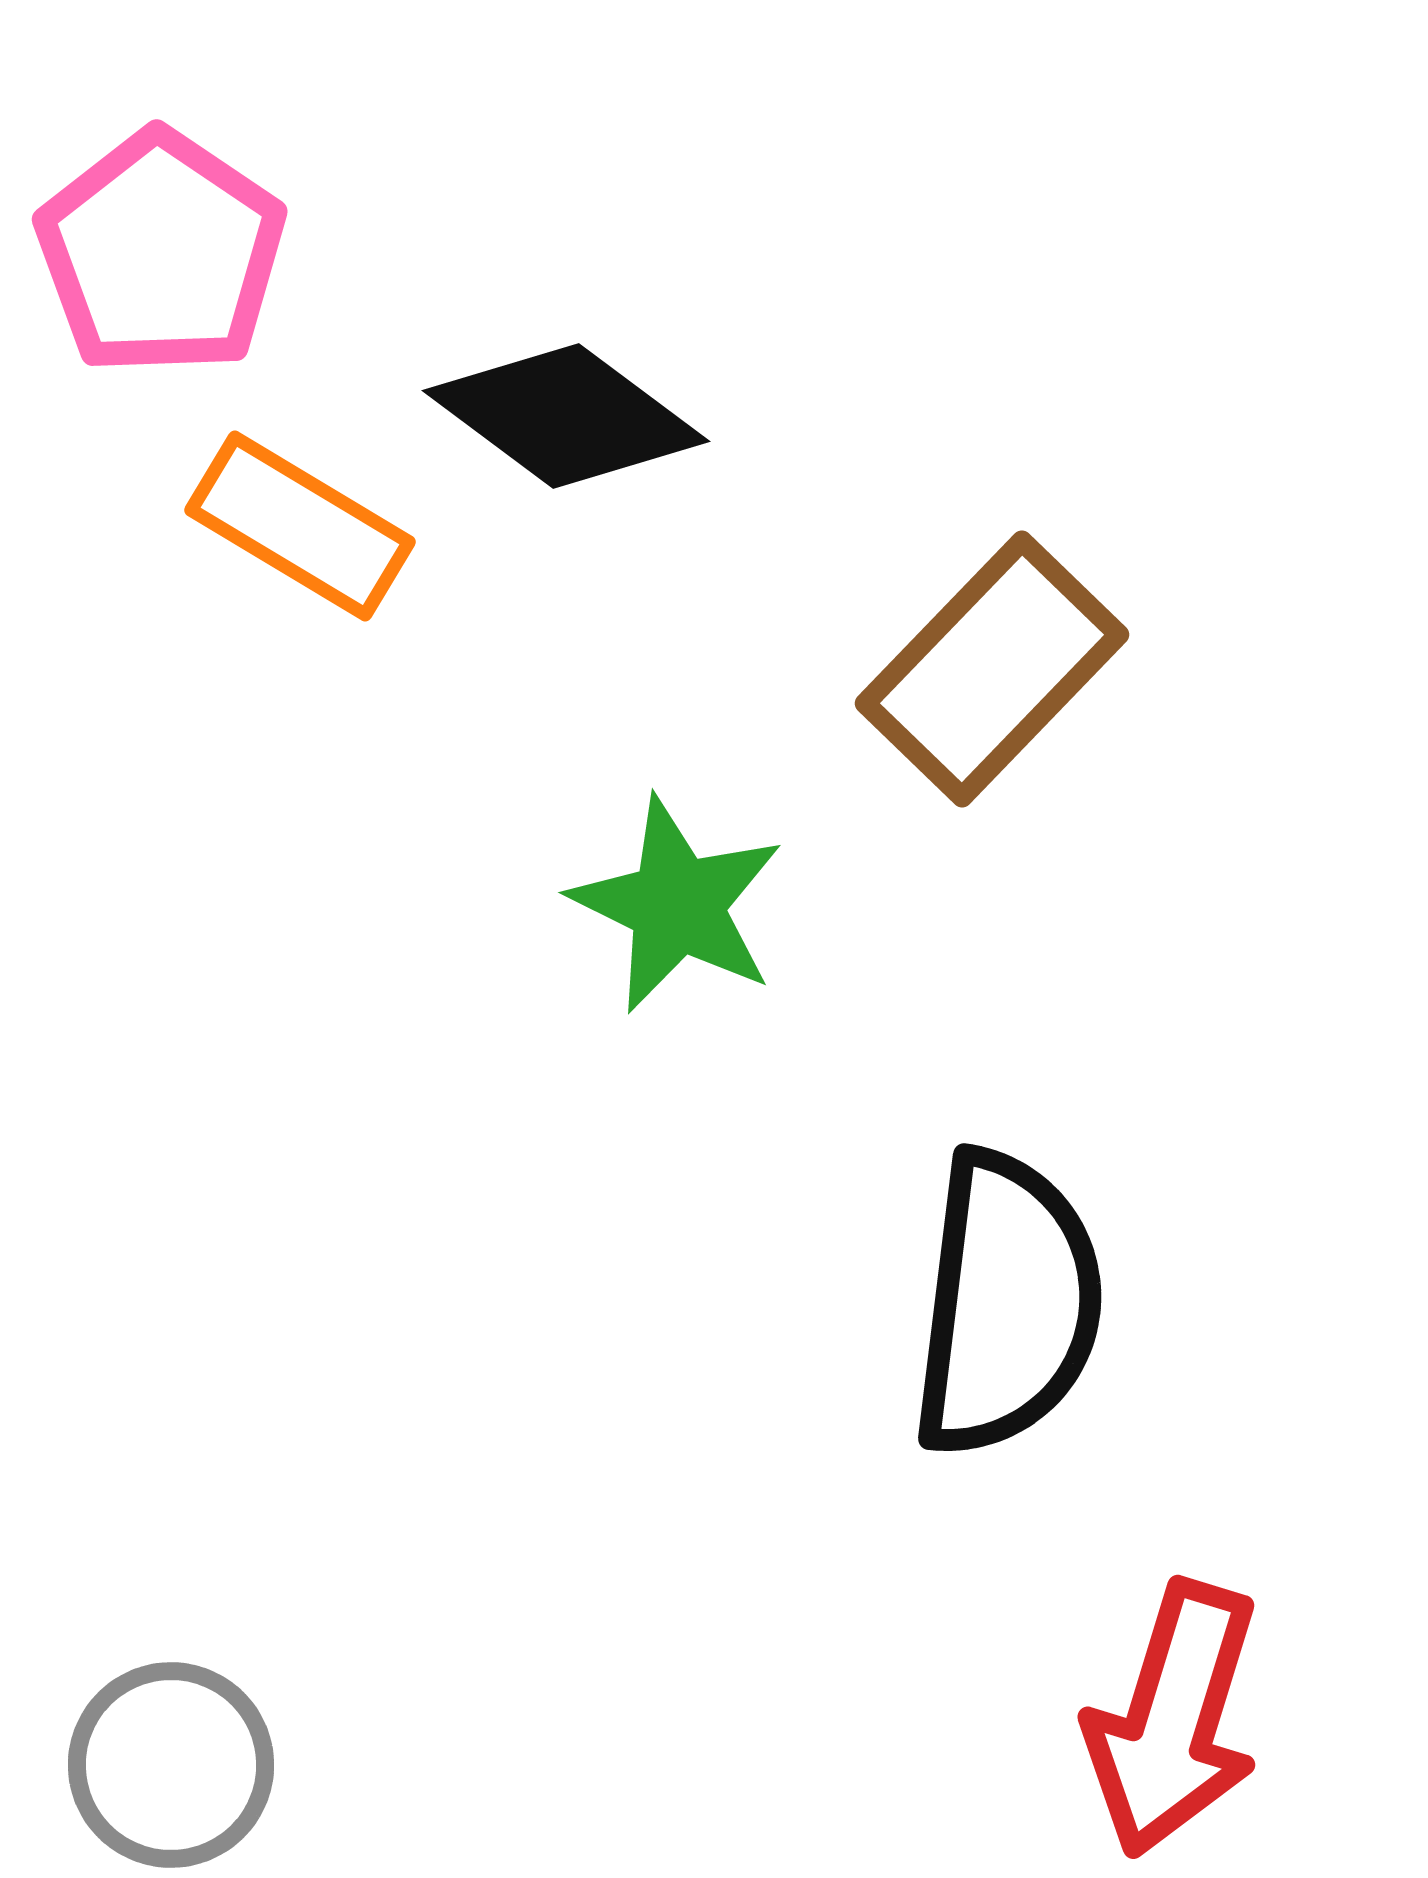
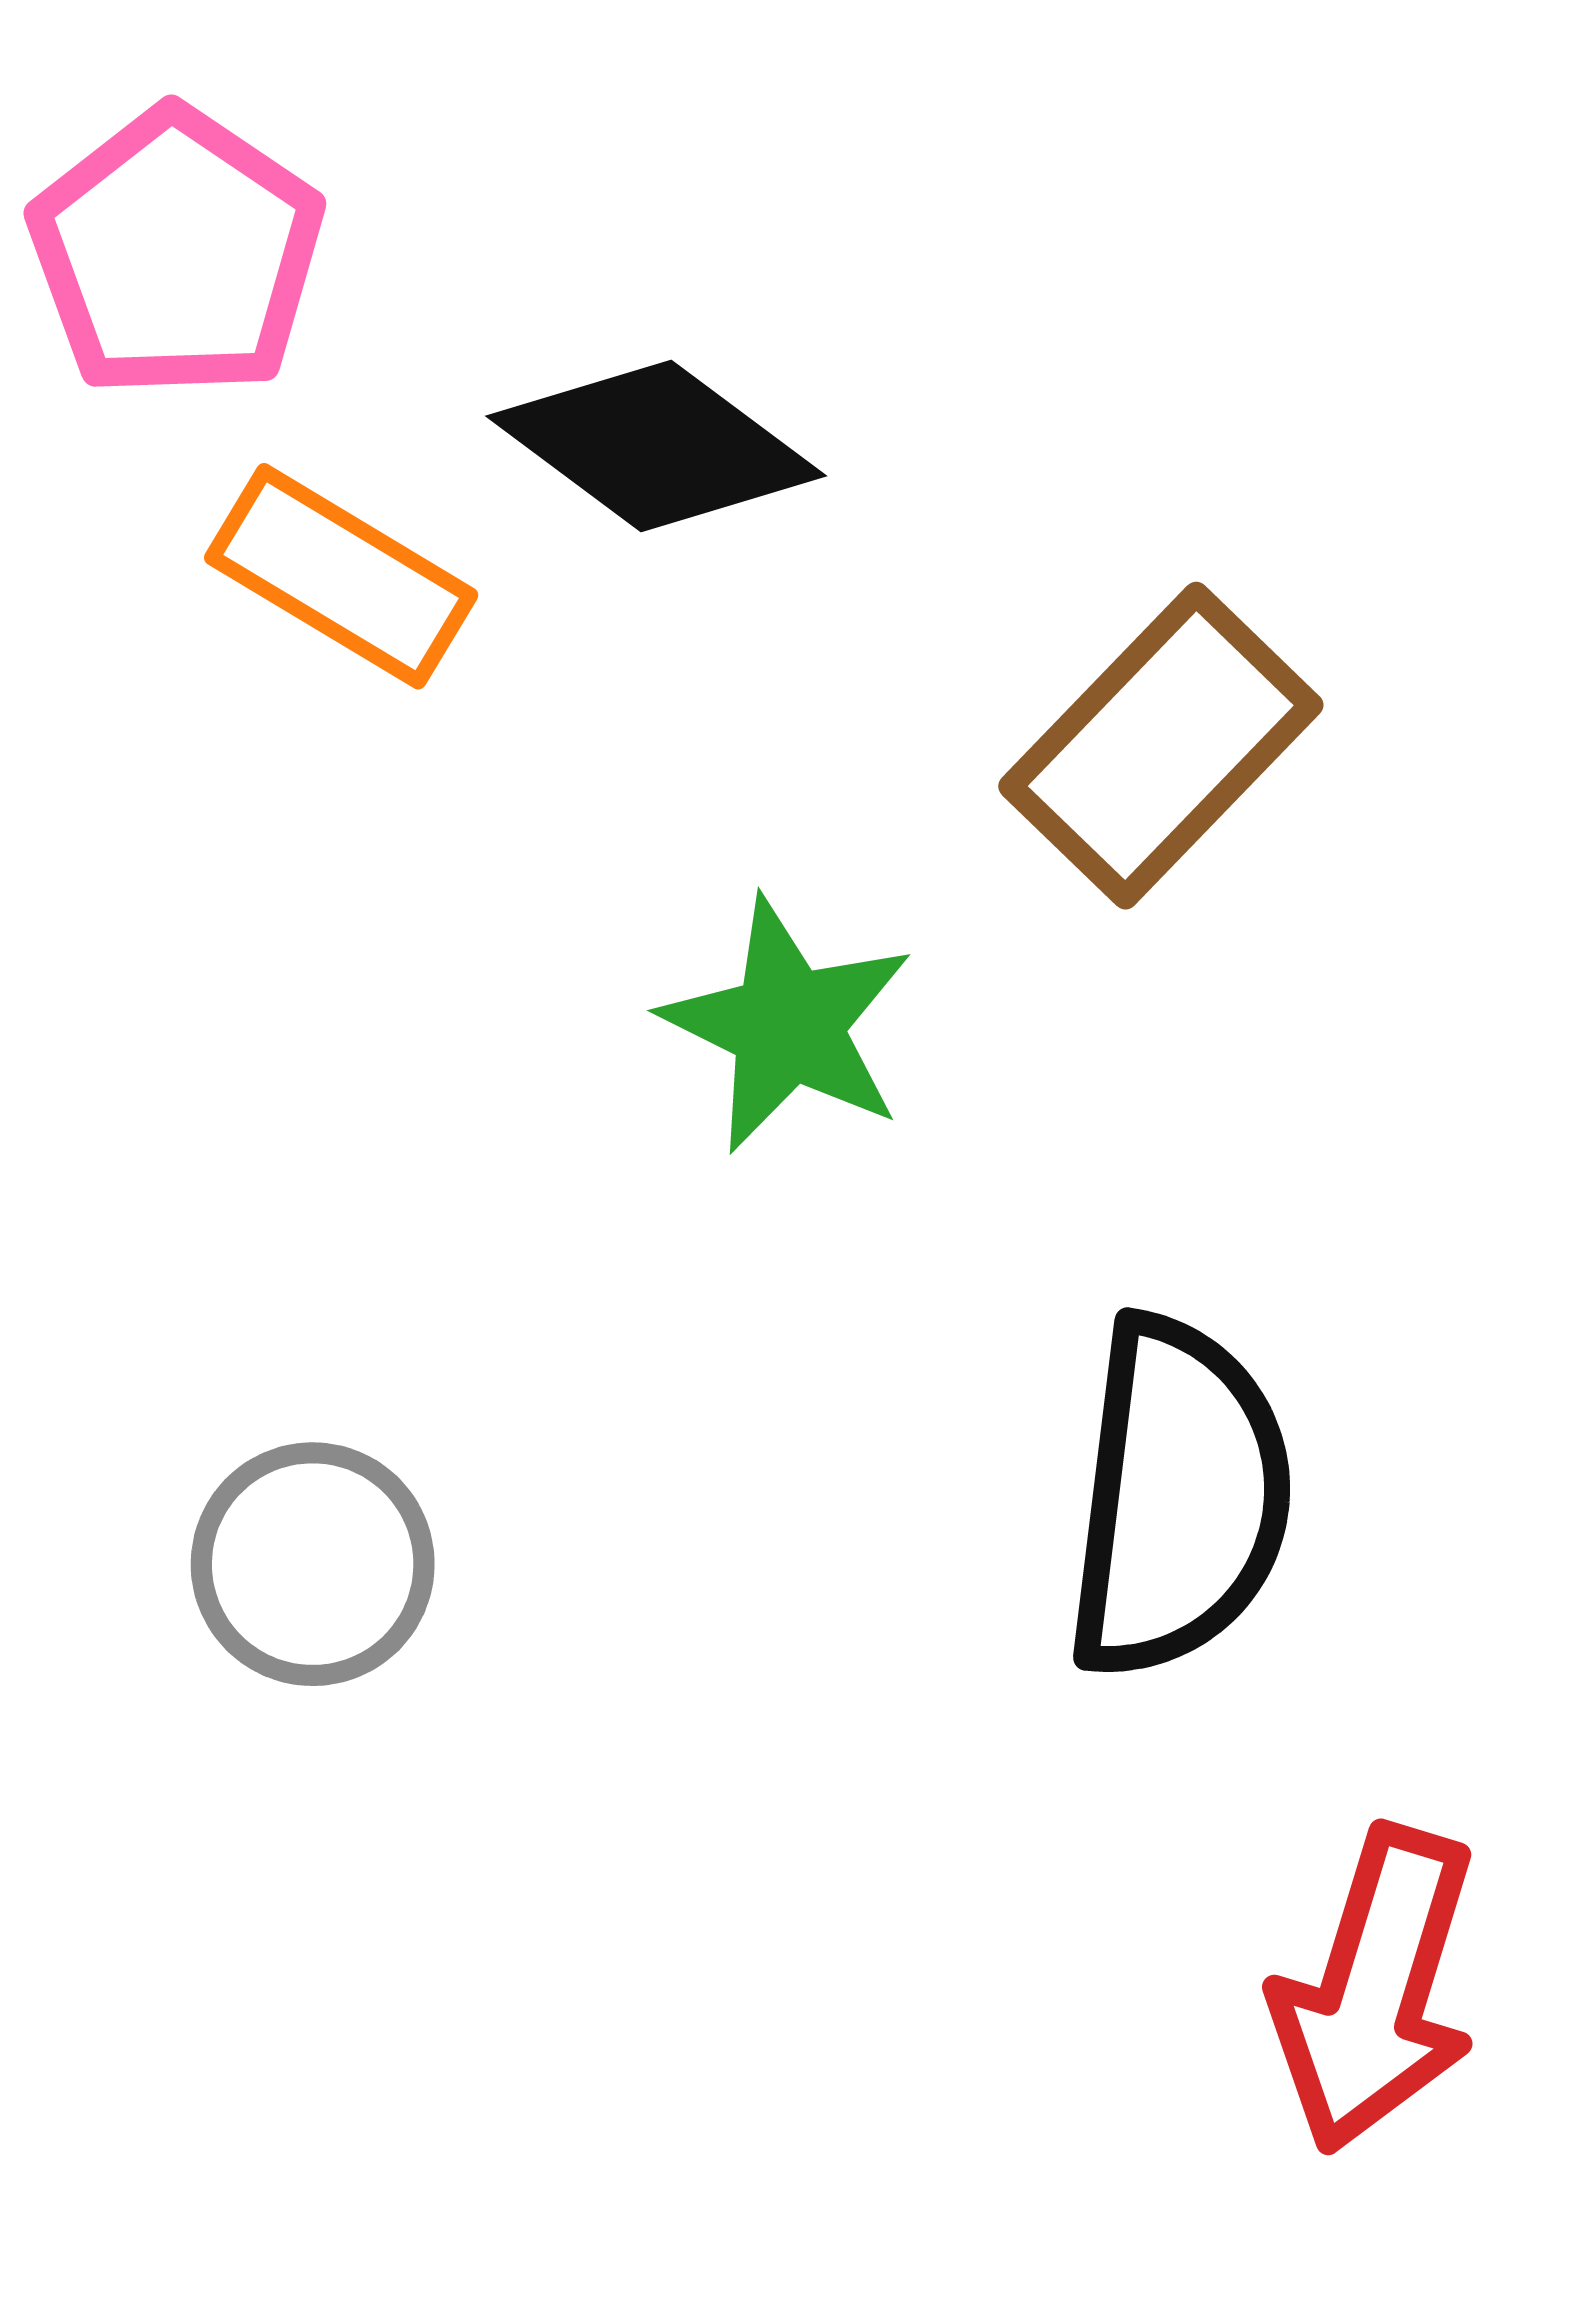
gray circle: (171, 1765) -> (313, 1564), moved

